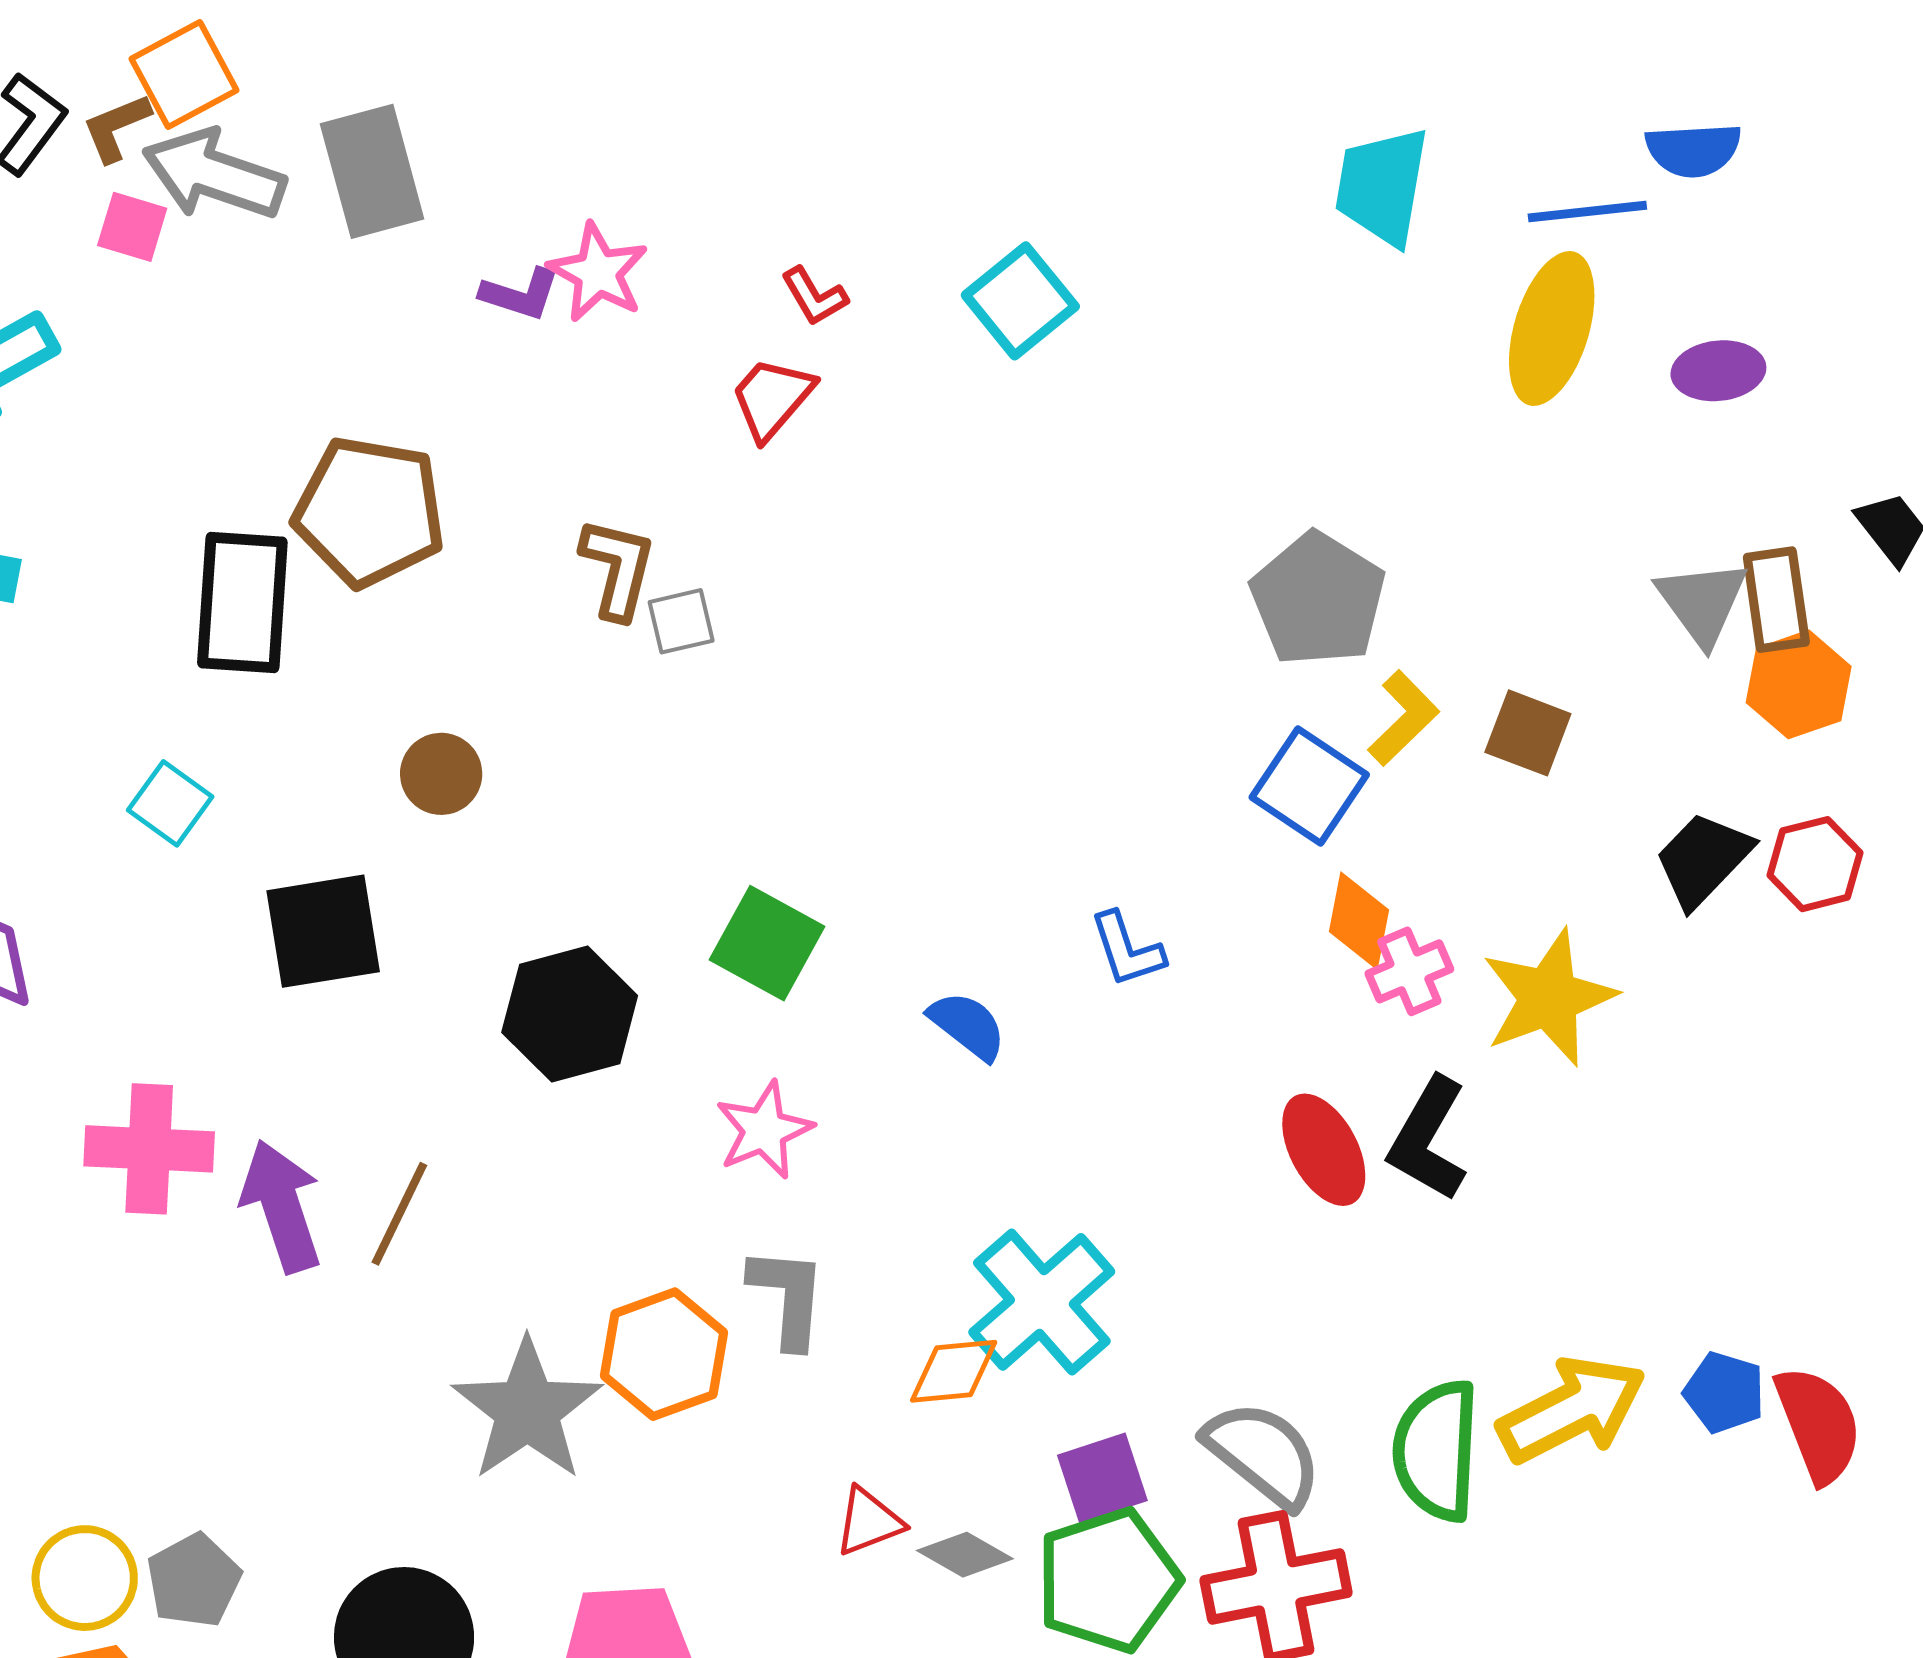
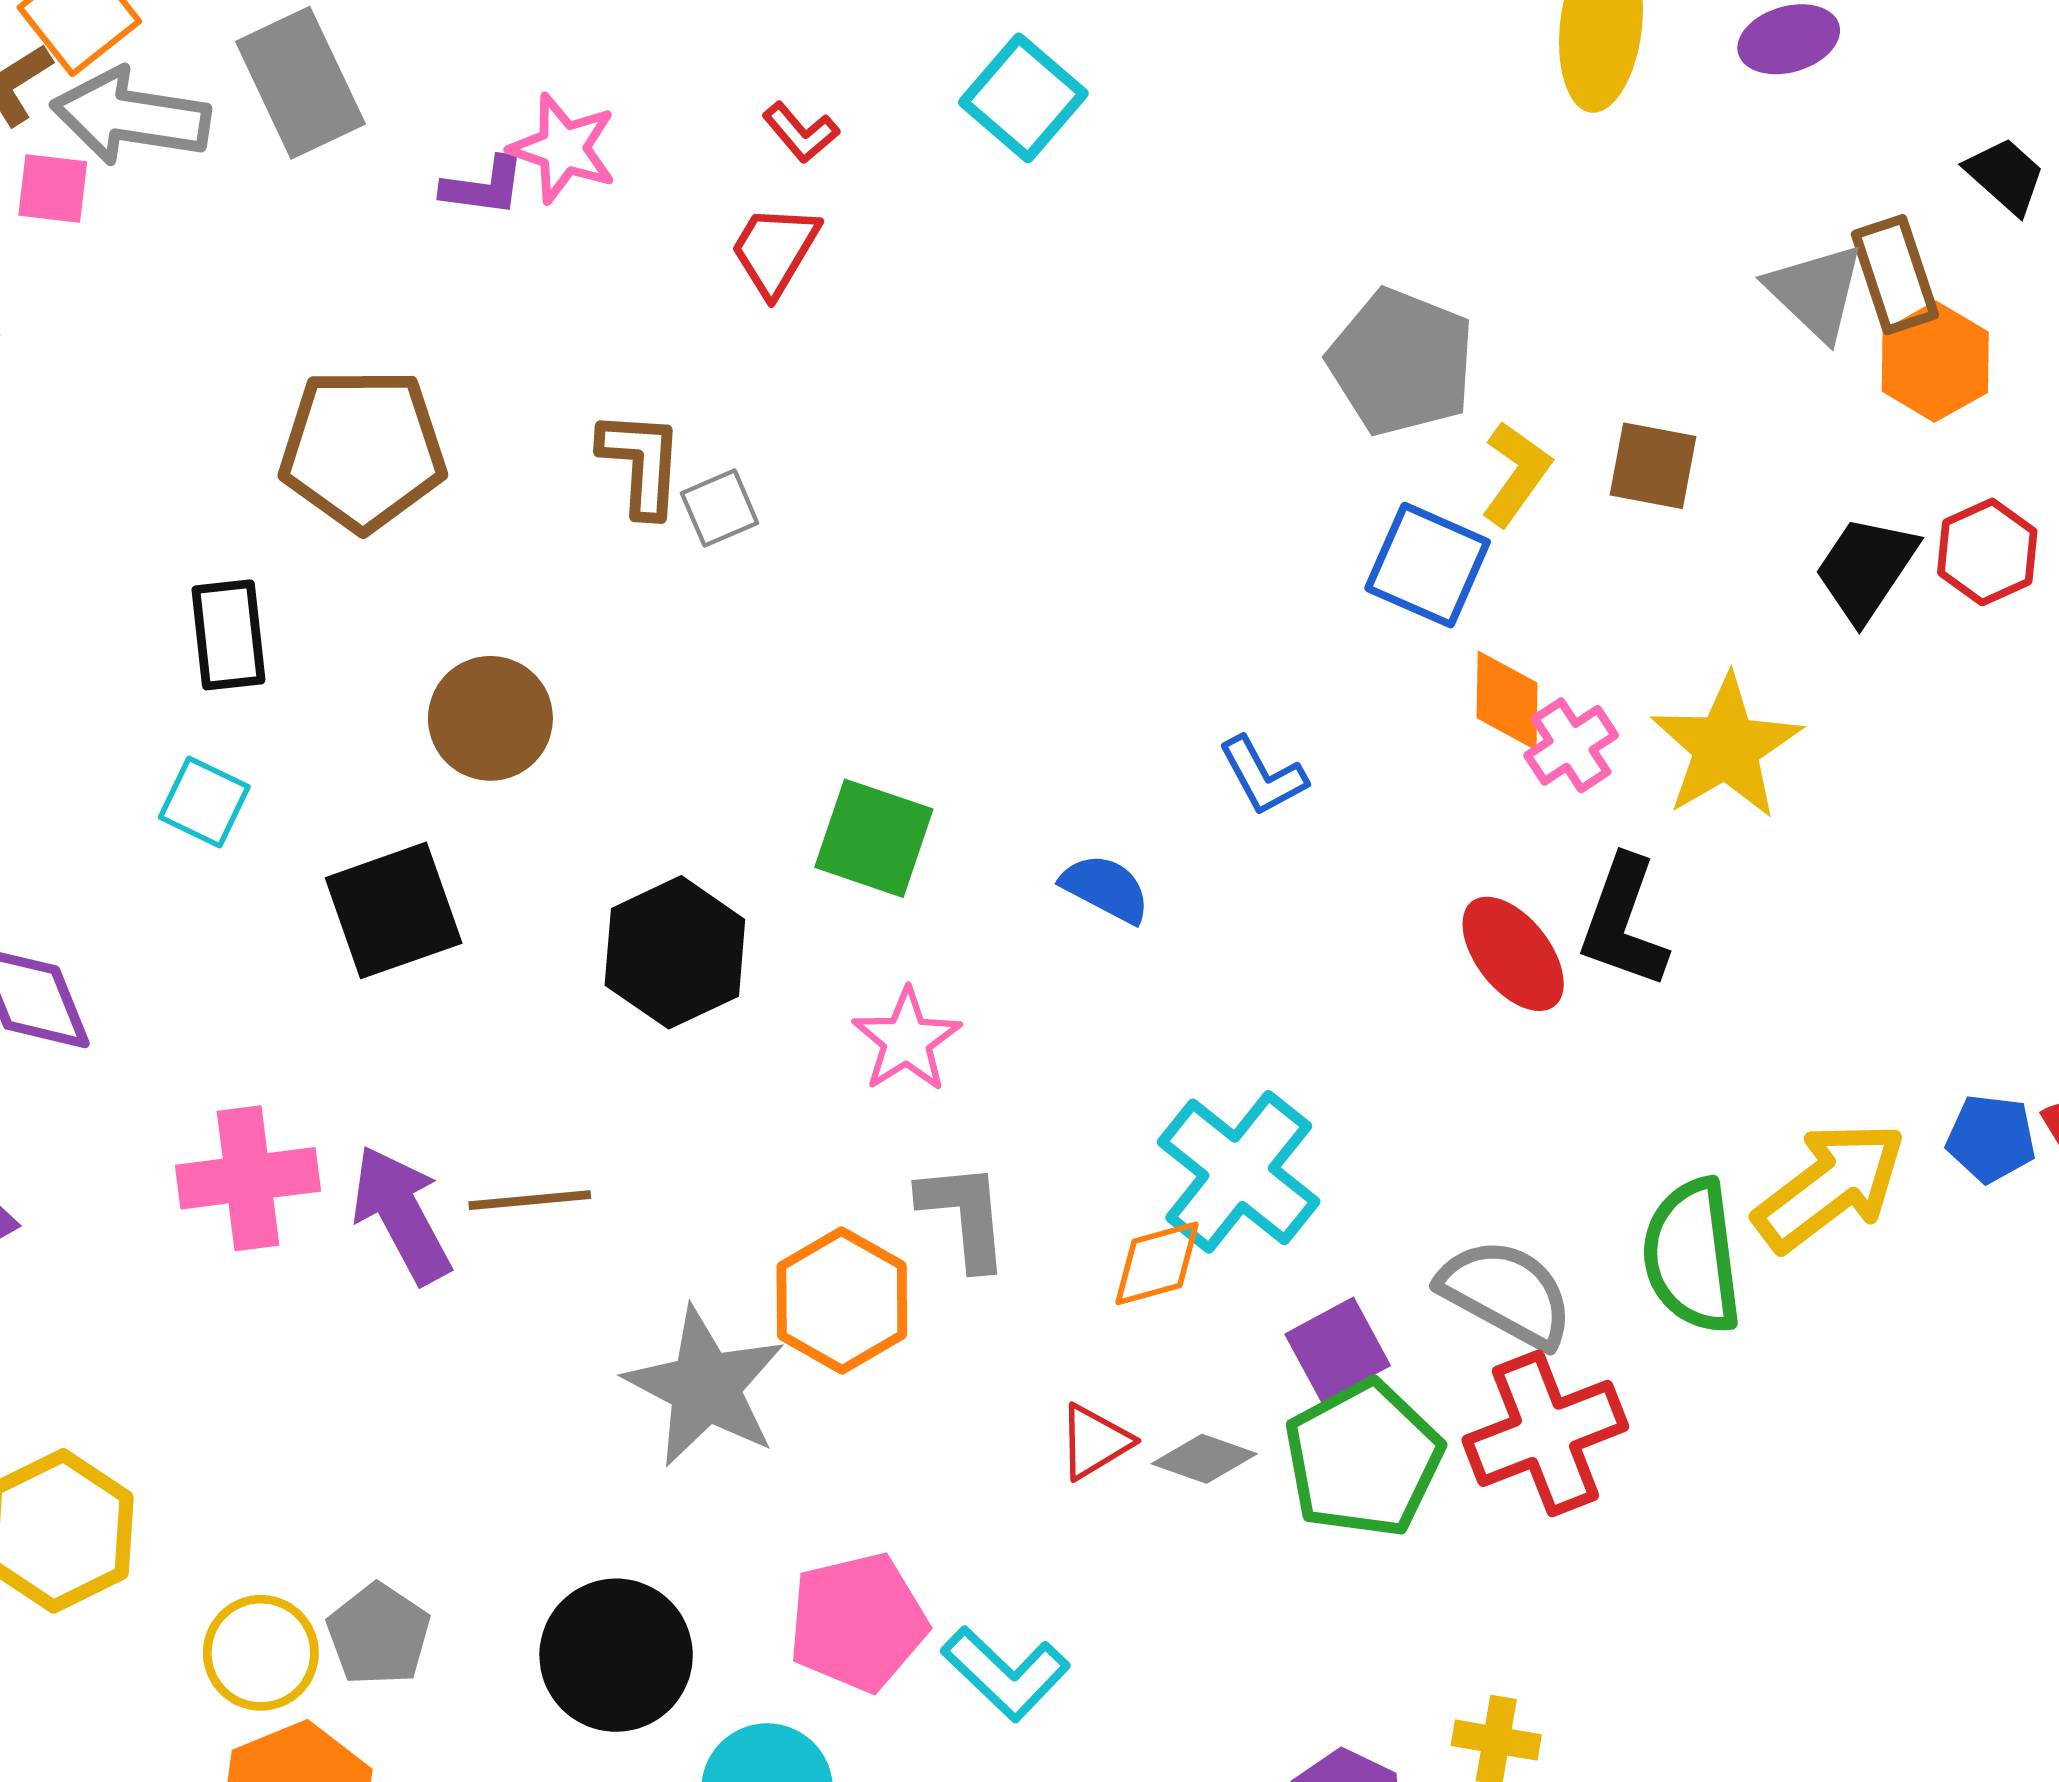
black rectangle: (242, 603) -> (228, 635), moved, size x0.7
brown circle: (441, 774) -> (490, 718), size x1.4
brown line: (399, 1214) -> (530, 1200), turned 69

